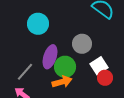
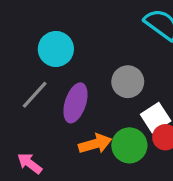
green circle: (65, 67) -> (129, 145), moved
gray line: (25, 72) -> (35, 95), moved

